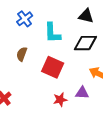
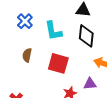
black diamond: (85, 43) -> (86, 36), turned -75

